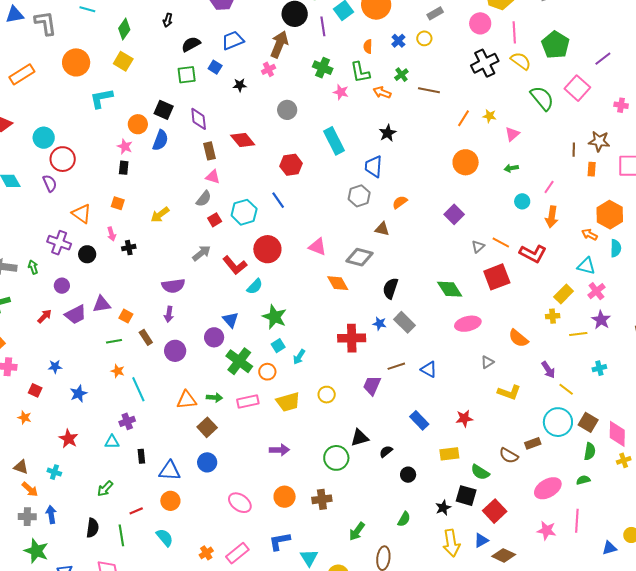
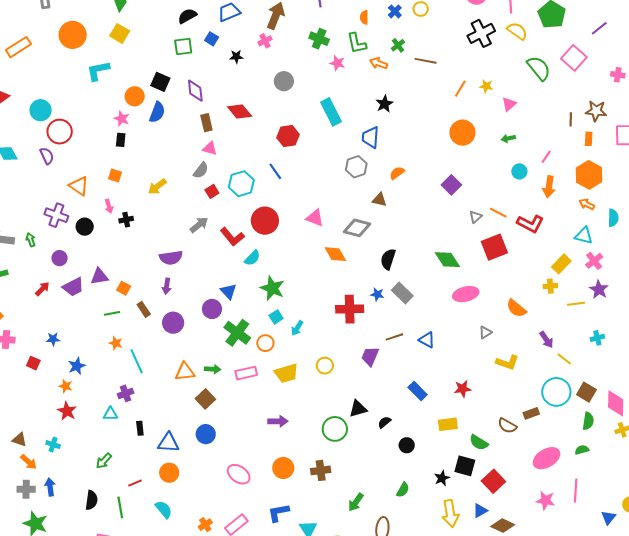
orange hexagon: (610, 215) -> (589, 175), moved
orange star: (24, 417) -> (66, 386), moved
blue triangle: (609, 548) -> (608, 518), turned -35

